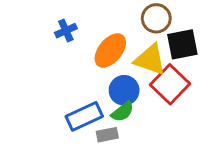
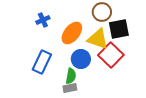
green semicircle: (123, 112) -> (71, 76), moved, turned -42
blue rectangle: (84, 116) -> (42, 62), moved, turned -40

